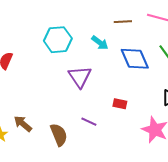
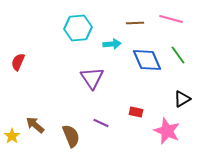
cyan hexagon: (58, 40) -> (78, 28), moved
cyan arrow: (100, 43) -> (112, 44), turned -42
red rectangle: (120, 104) -> (136, 112), moved

